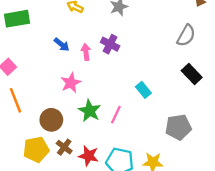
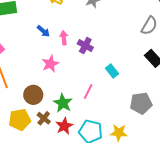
purple cross: (110, 44) -> (85, 46), moved
green star: (90, 111) -> (63, 103), moved
red star: (89, 156) -> (64, 126), turned 30

